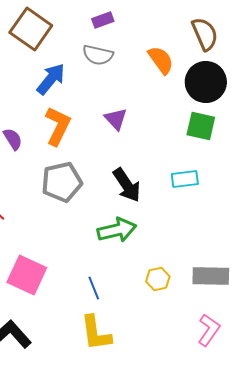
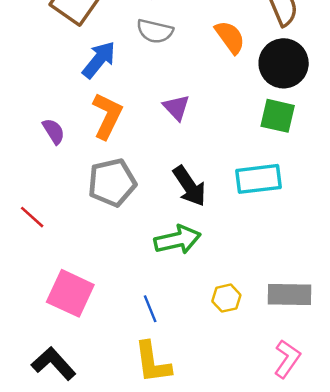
cyan rectangle: (185, 179) -> (259, 179), size x1.4

